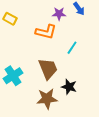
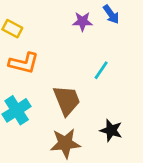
orange L-shape: (46, 32) -> (24, 63), moved
black star: (69, 87) -> (111, 130), moved

